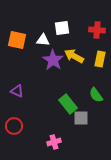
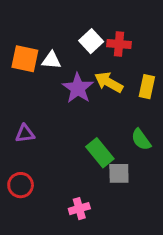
white square: (62, 28) -> (91, 41), turned -35
red cross: (97, 30) -> (119, 44), moved
white triangle: (43, 40) -> (51, 60), moved
purple triangle: (17, 91) -> (25, 134), turned -32

